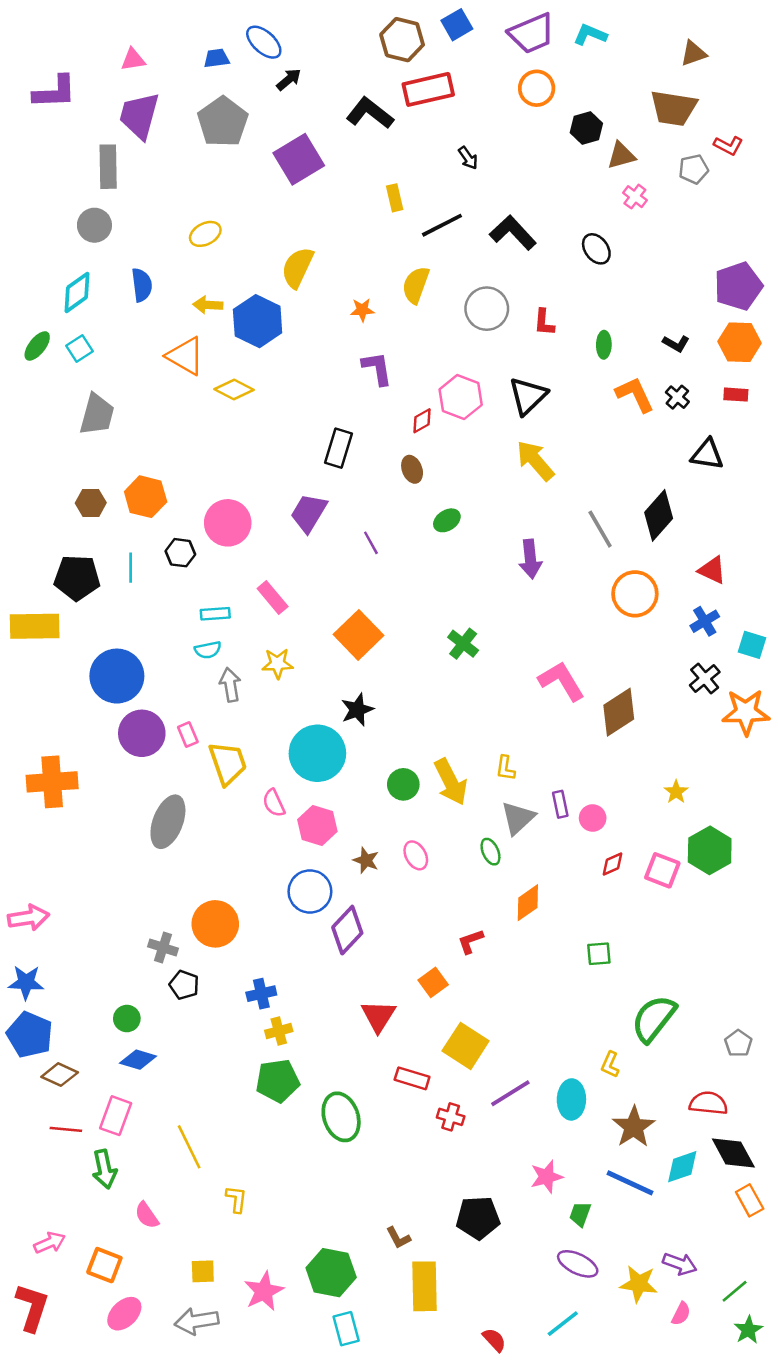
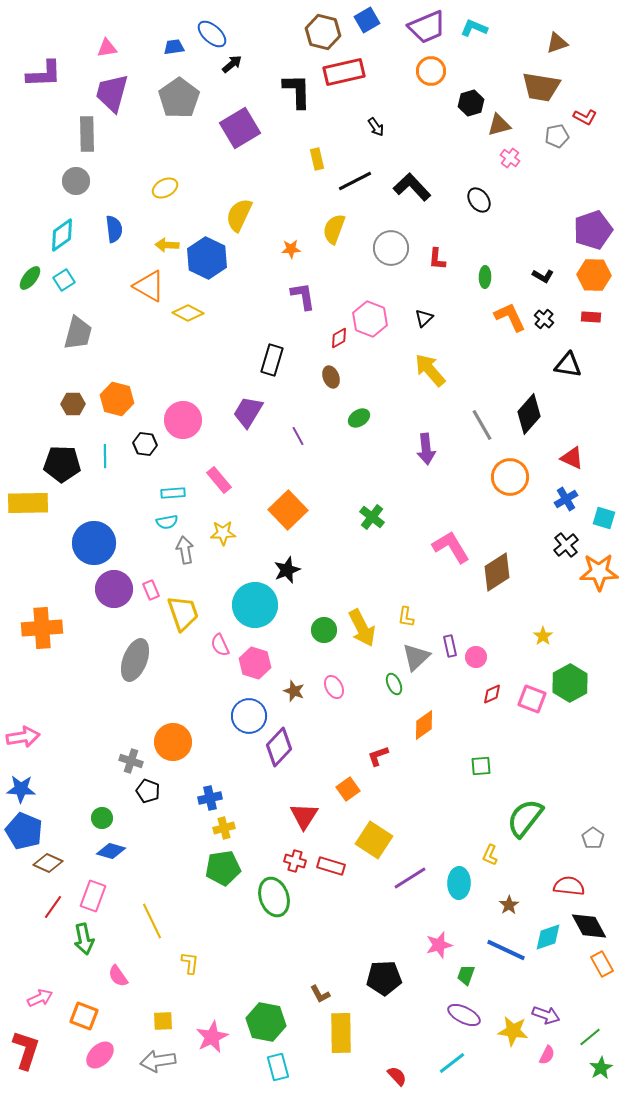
black L-shape: (370, 113) -> (297, 91), turned 51
black triangle: (528, 396) -> (424, 318), size x0.6
red cross: (451, 1117) -> (295, 861), moved
brown star: (634, 1127) -> (509, 905), size x0.6
red line: (66, 1129) -> (53, 907), turned -60

